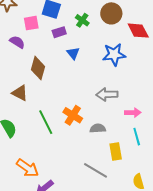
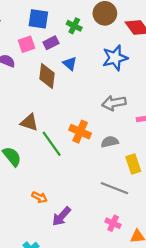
pink square: (31, 23) -> (26, 44), moved
brown diamond: (38, 68) -> (47, 76), moved
brown triangle: (20, 93) -> (29, 122), moved
orange arrow: (28, 168) -> (39, 197), size x0.6

